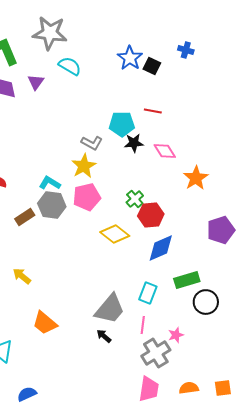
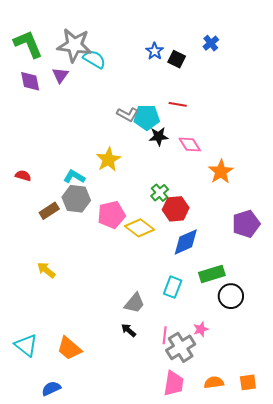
gray star: (50, 33) -> (74, 45), moved
blue cross: (186, 50) -> (211, 43), turned 35
blue star: (130, 58) -> (155, 51), size x0.7
gray L-shape: (92, 143) -> (127, 114), moved
pink pentagon: (87, 197) -> (111, 215), moved
gray trapezoid: (110, 309) -> (135, 303), size x0.7
orange trapezoid: (45, 323) -> (69, 348), moved
pink line: (143, 325) -> (165, 335), moved

